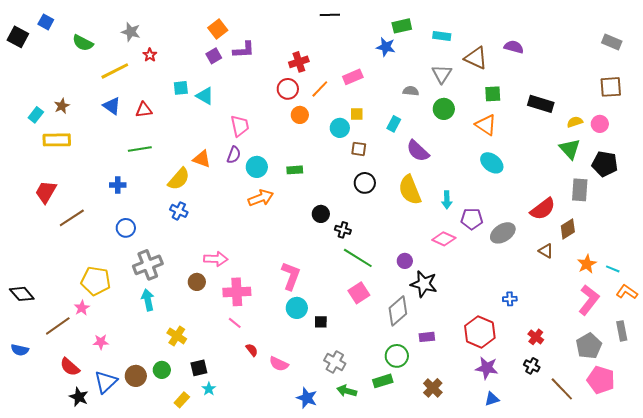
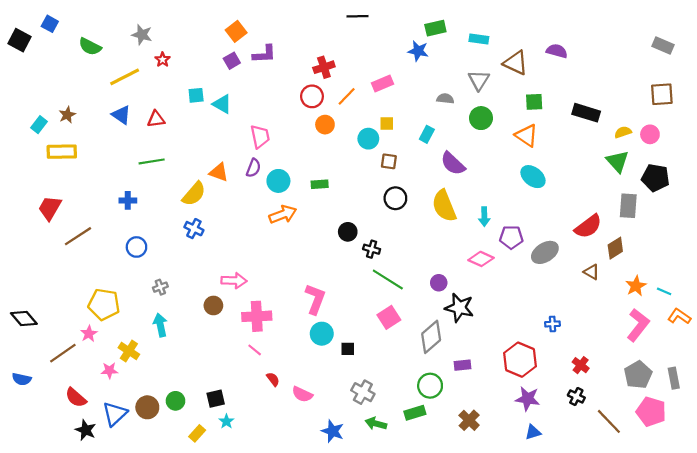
gray cross: (148, 265) -> (160, 287), size x0.5
gray rectangle: (622, 331) -> (674, 378), moved
yellow cross: (177, 336) -> (129, 351), moved

